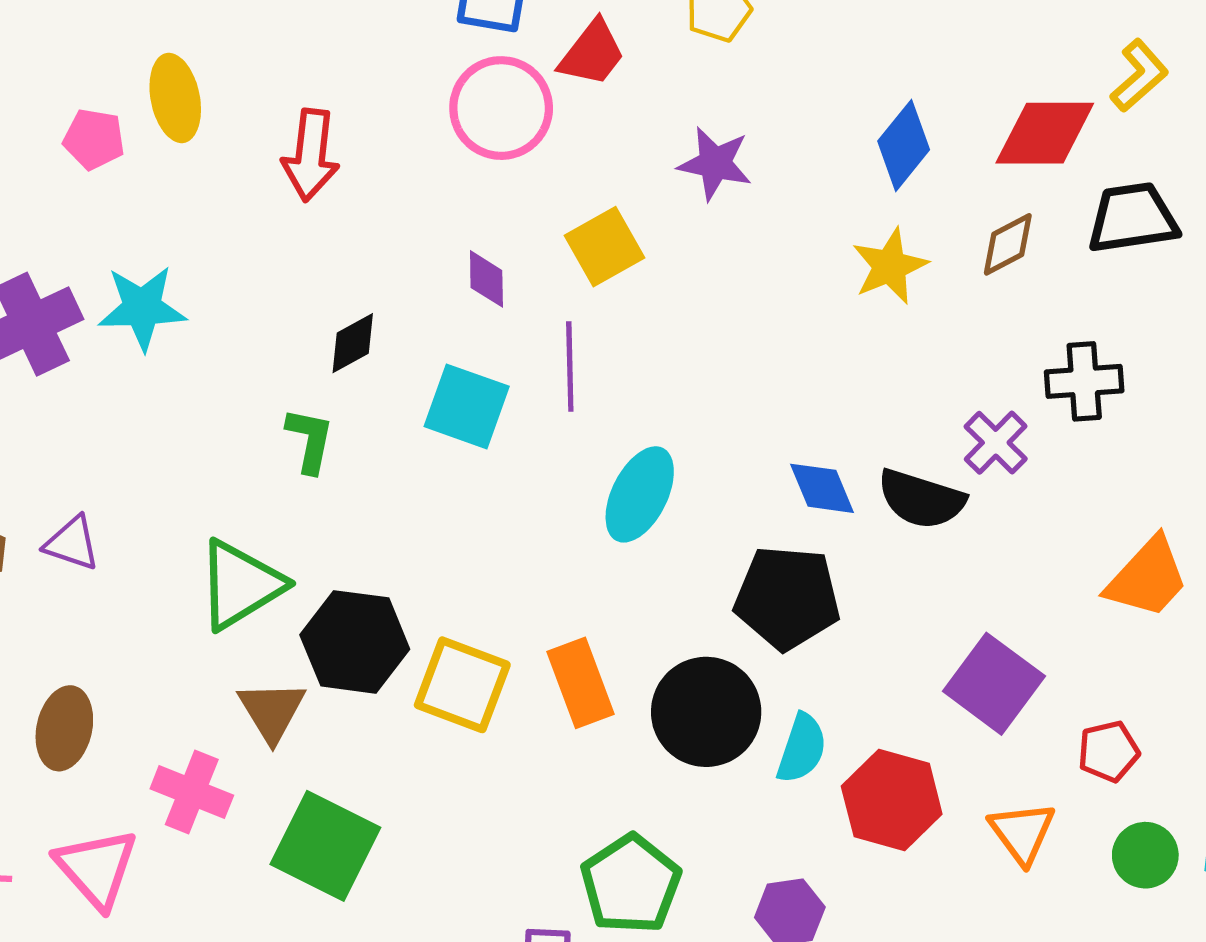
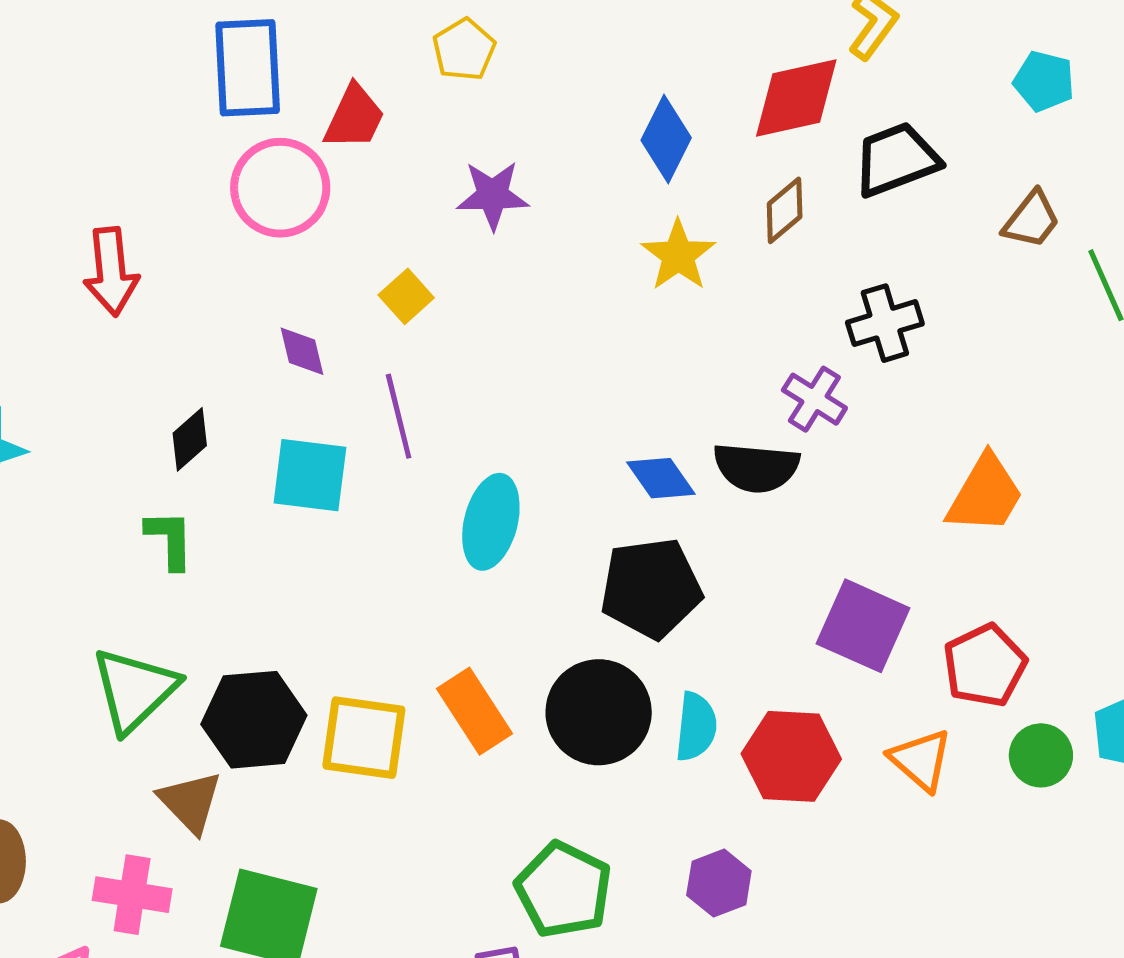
yellow square: (604, 247) -> (406, 296), size x0.7
red pentagon: (1108, 751) -> (985, 666), size x1.4

